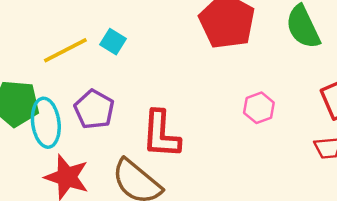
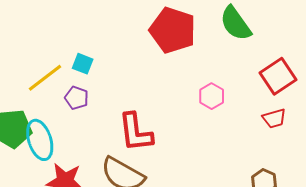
purple pentagon: (94, 109) -> (77, 98), moved, size x0.7

